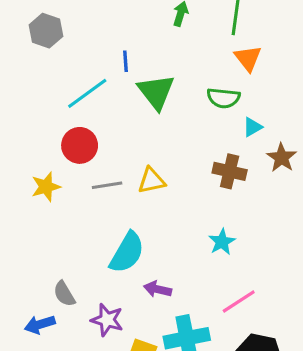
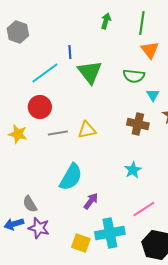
cyan triangle: (252, 127) -> (153, 95), turned -32
yellow star: (46, 187) -> (18, 134), turned 30
purple arrow: (158, 289) -> (91, 201), turned 114
purple star: (107, 320) -> (39, 228), moved

